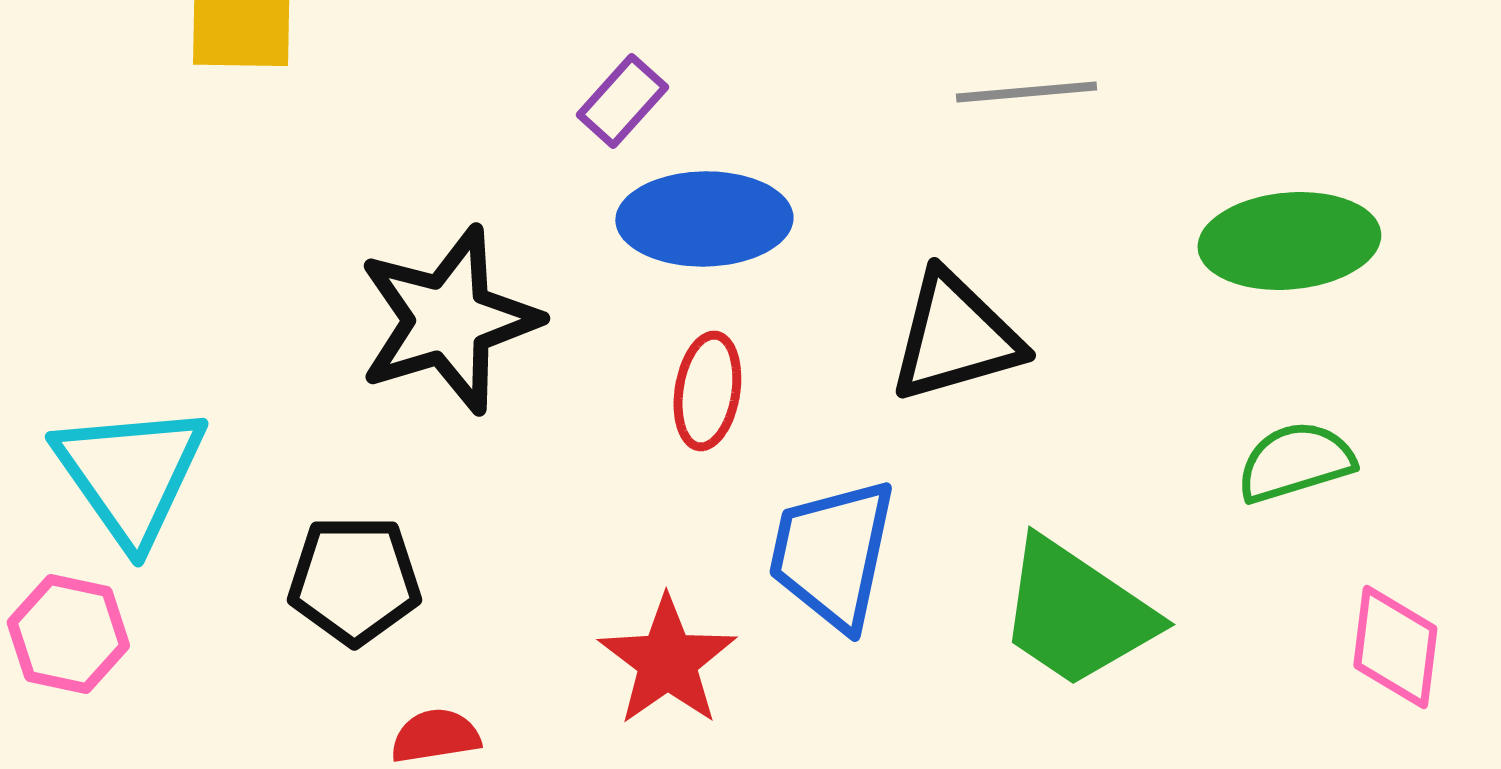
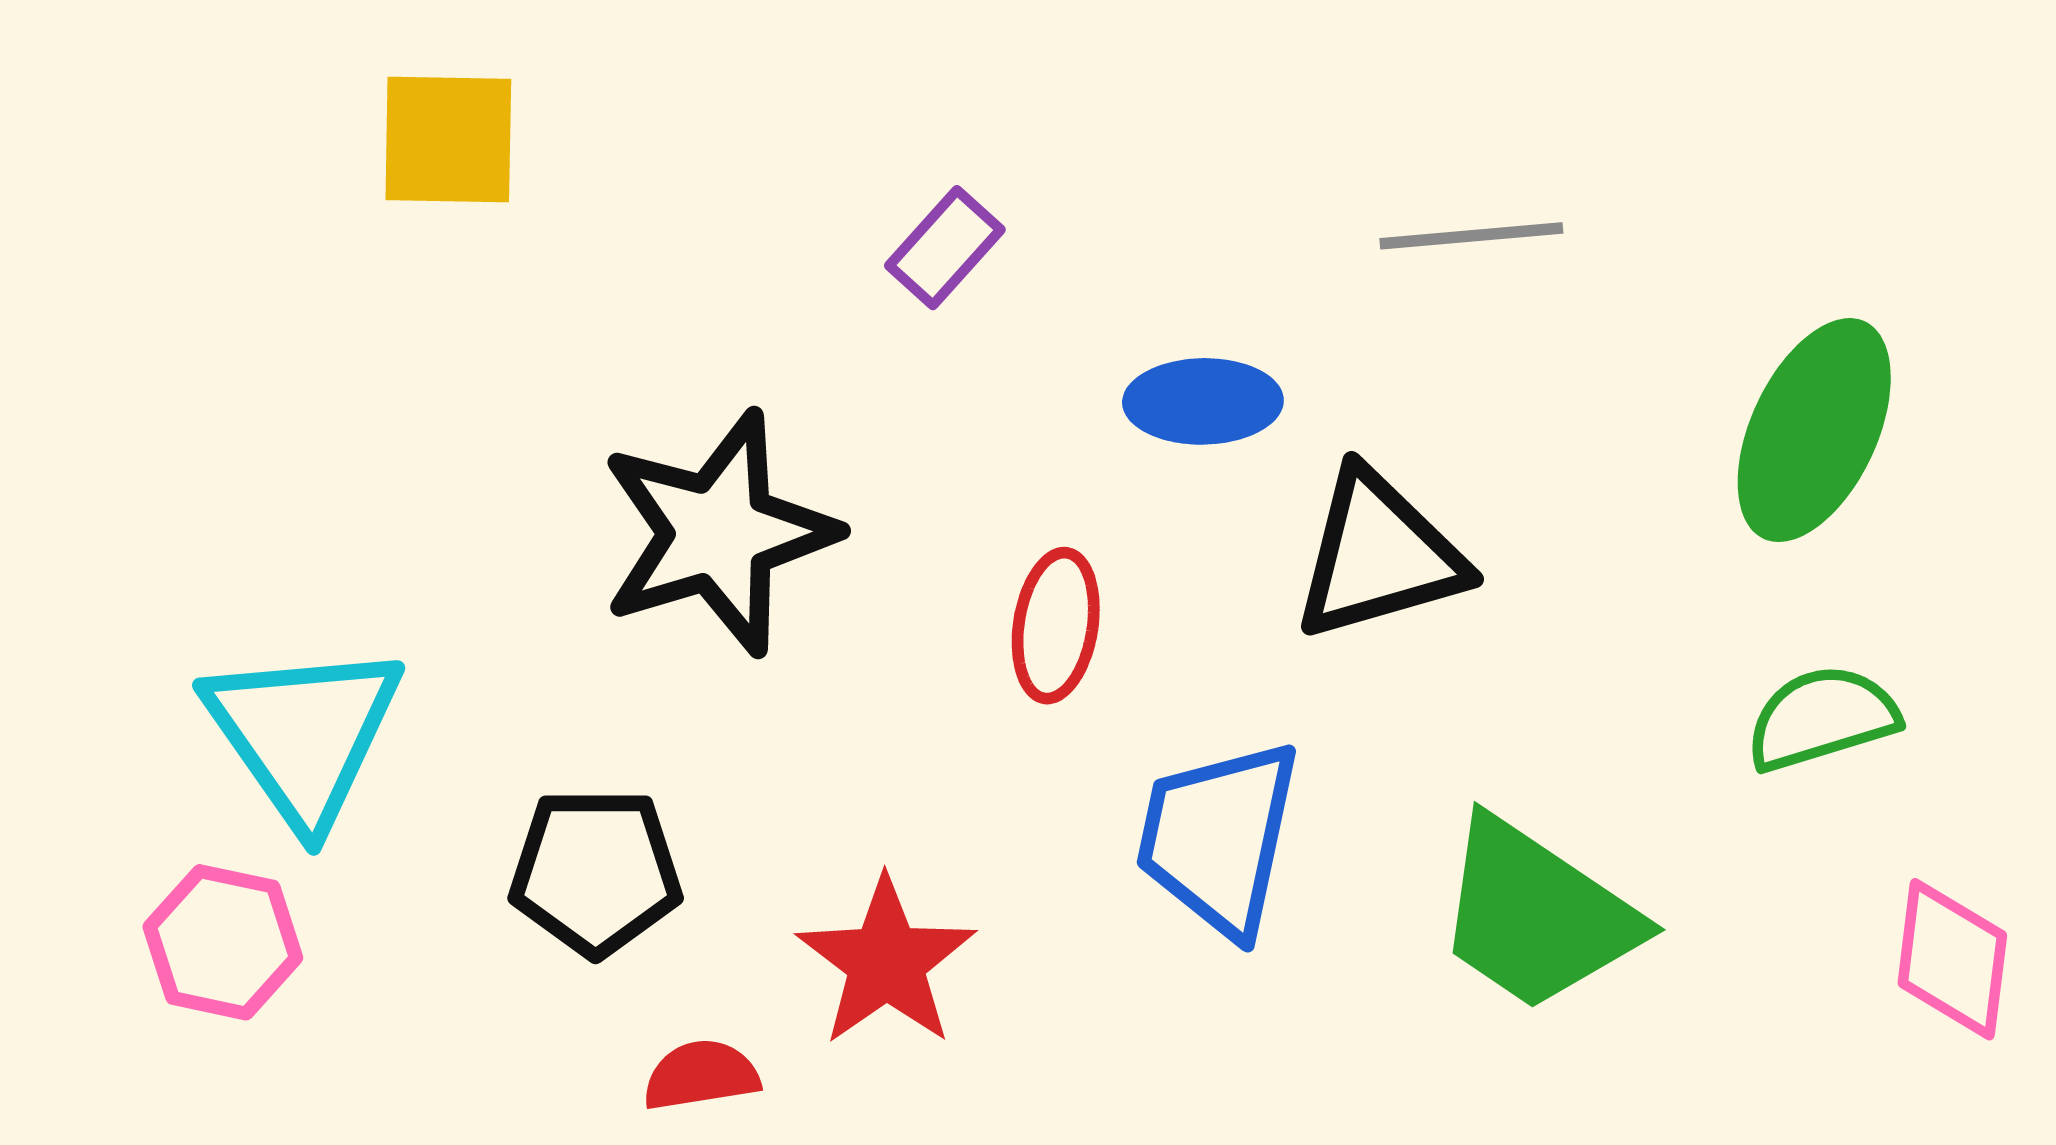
blue ellipse: (704, 219) -> (1203, 401), moved, size x0.7
green ellipse: (1289, 241) -> (1814, 430), turned -60
red star: (667, 661) -> (886, 962), moved

